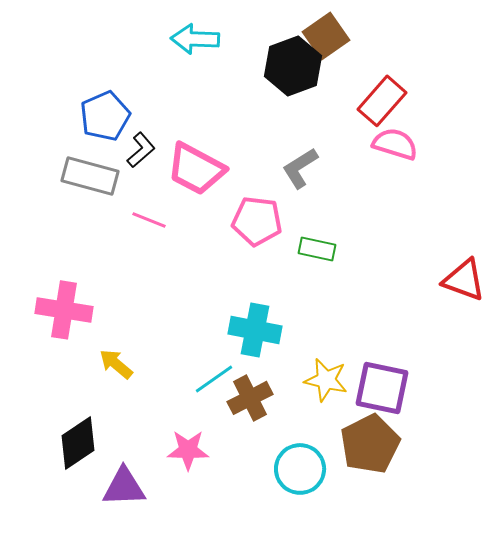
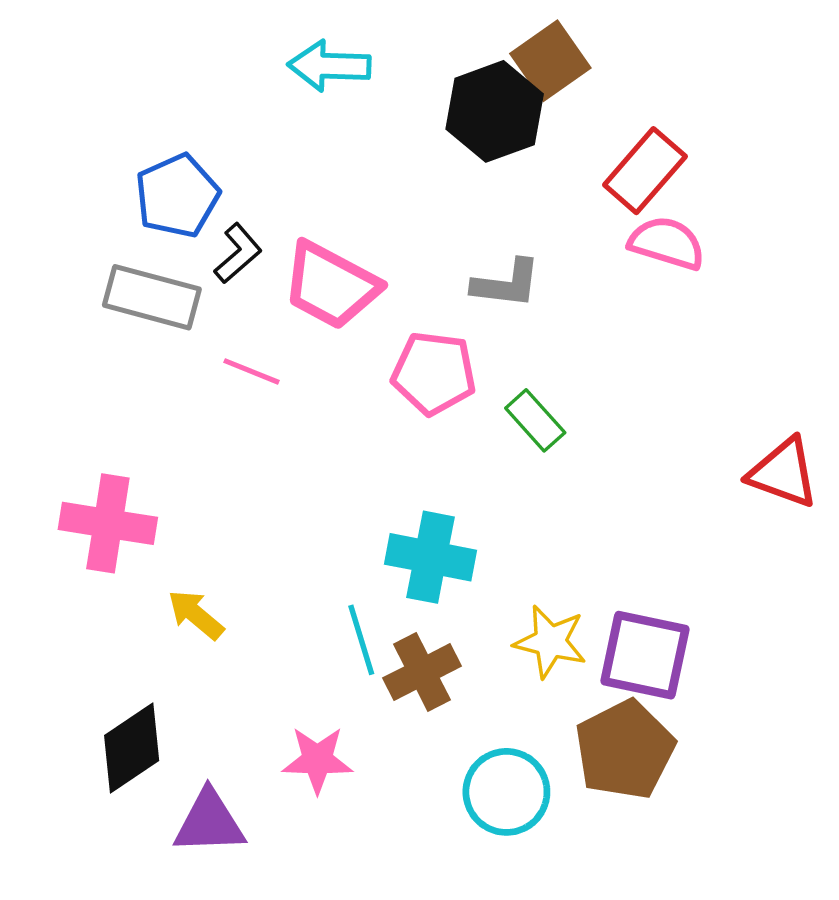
gray L-shape: (300, 168) -> (506, 284), turned -141
green rectangle: (317, 249) -> (535, 420), turned 36
cyan line: (214, 379) -> (361, 640), turned -72

